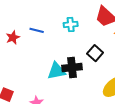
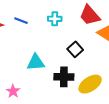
black cross: (72, 68) -> (64, 77), moved

